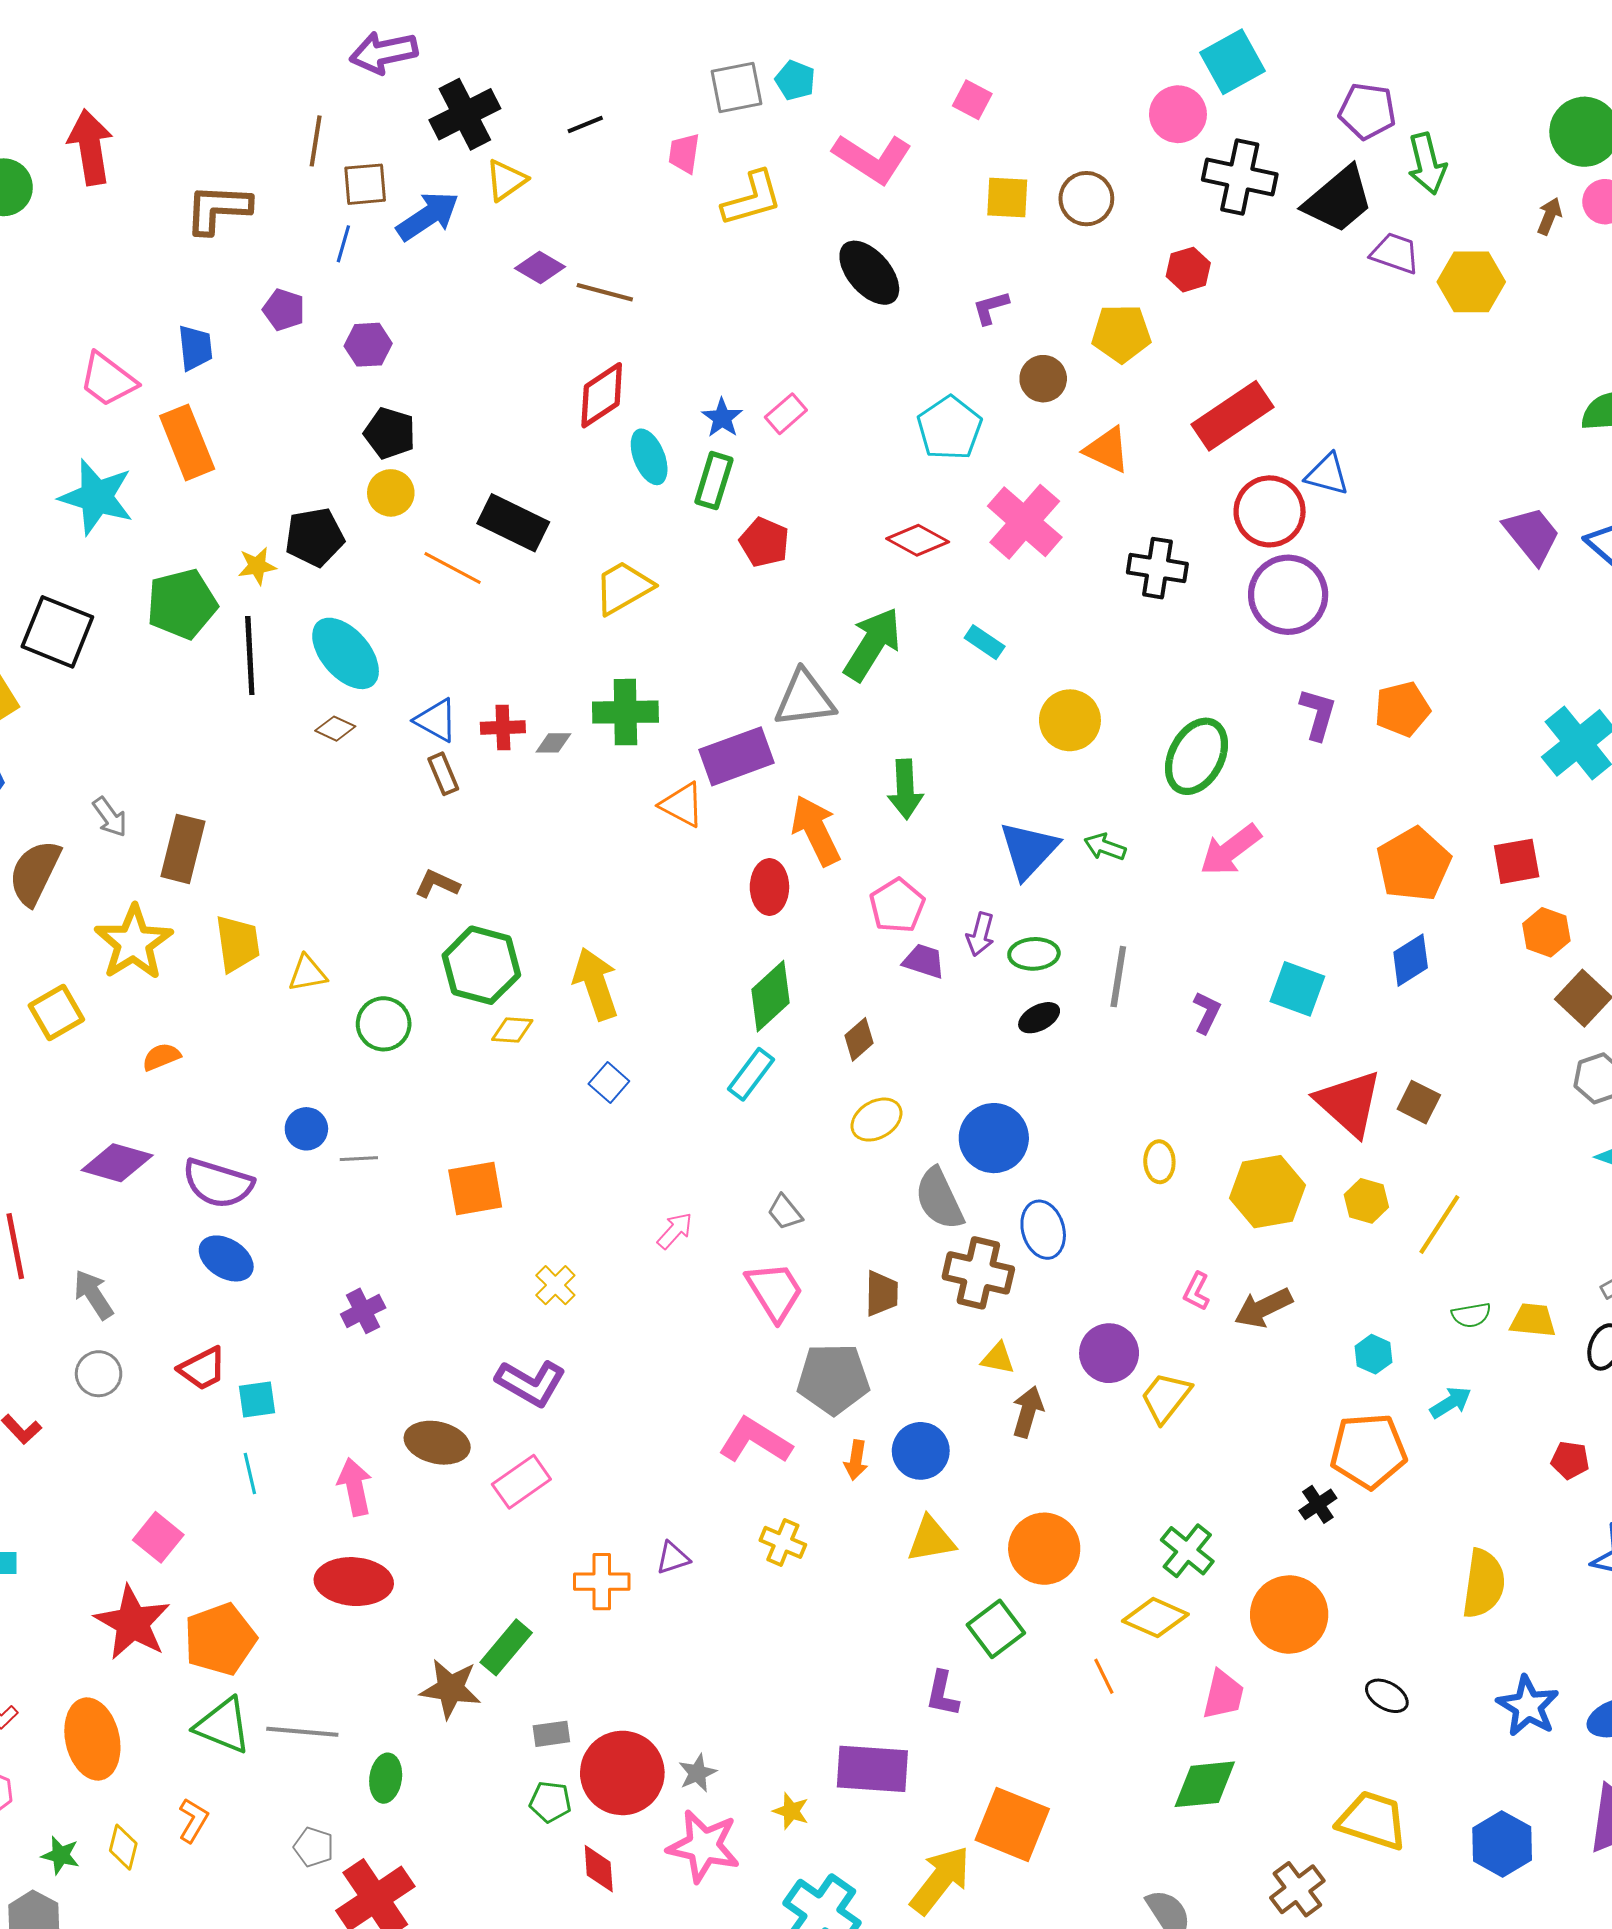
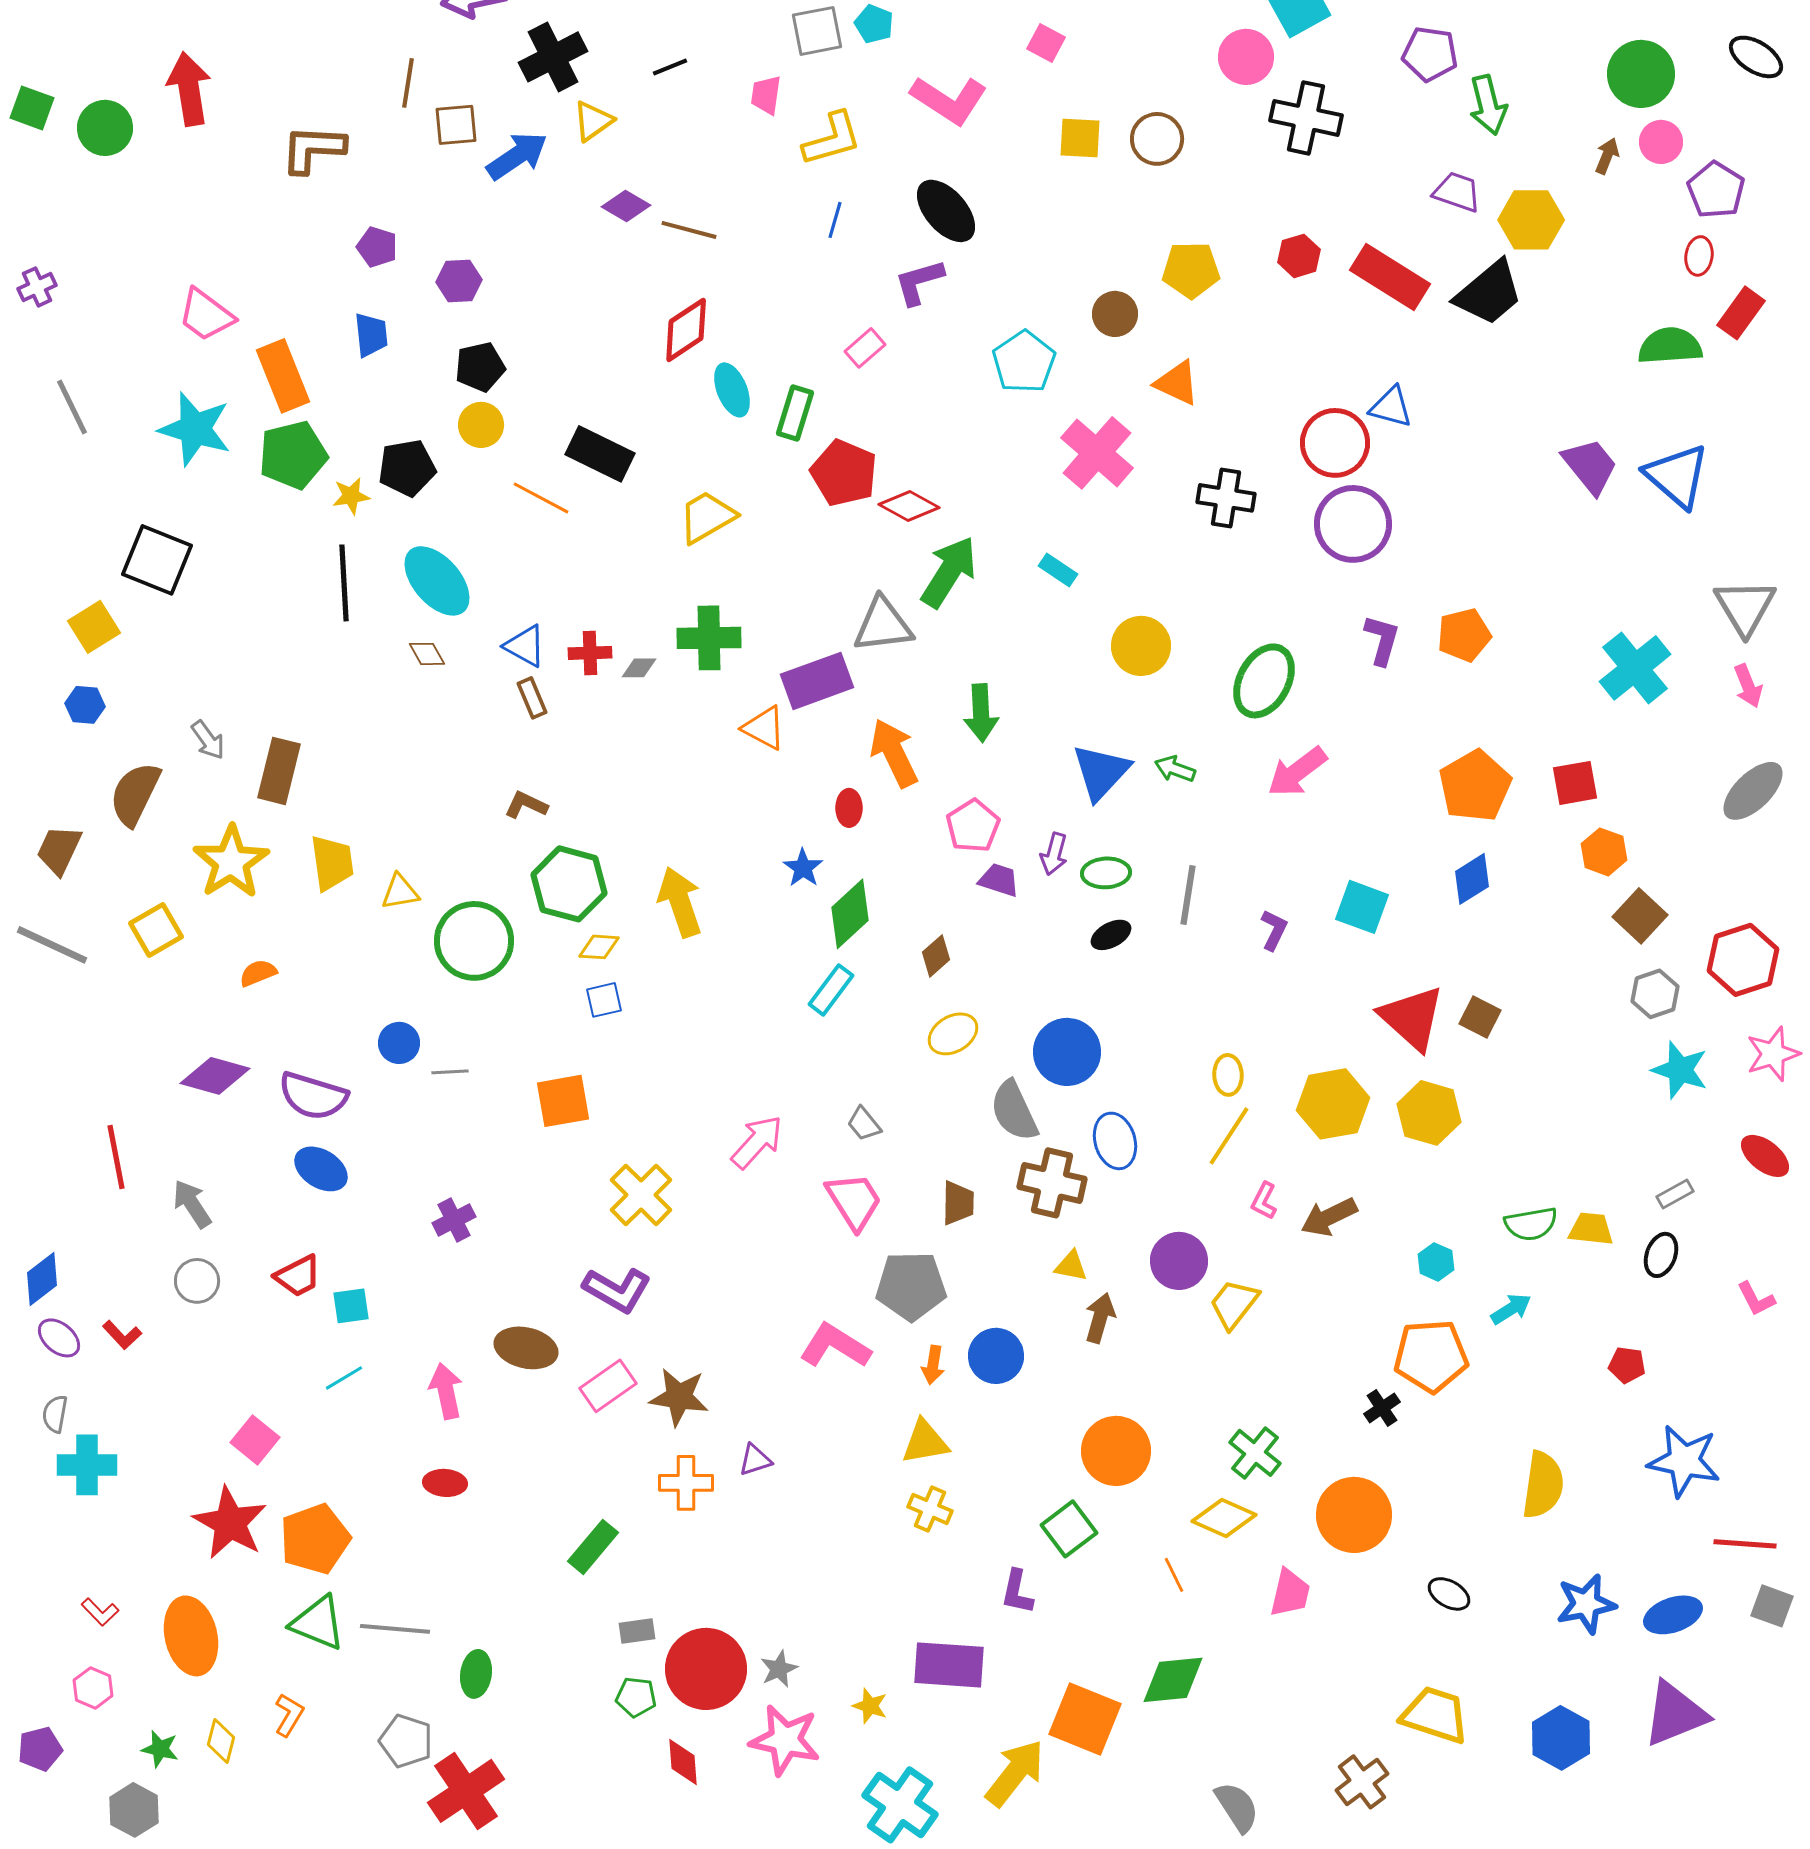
black trapezoid: (1339, 200) -> (1489, 293), moved
blue line: (343, 244) -> (835, 220), moved
red hexagon: (1188, 270) -> (1299, 256), moved
purple L-shape: (991, 308) -> (919, 282), moved, size x1.4
blue trapezoid: (195, 348) -> (371, 335), moved
red rectangle: (1233, 416) -> (1390, 277), moved, turned 66
blue star: (722, 418) -> (803, 868), moved
black pentagon: (390, 433) -> (480, 367), turned -30
red diamond: (918, 540) -> (909, 506), moved
red pentagon: (764, 542) -> (844, 473), size x1.4
green pentagon: (182, 604) -> (293, 455), moved
brown diamond: (335, 729) -> (427, 654), turned 36
red ellipse: (769, 887) -> (849, 808), size x0.7
green circle: (384, 1024) -> (474, 941), size x1.5
blue square: (609, 1083) -> (604, 1000), moved, turned 36
yellow hexagon: (1366, 1201) -> (1429, 1113), size x1.5
yellow line: (1439, 1225) -> (1229, 1136), moved
pink arrow: (675, 1231) -> (757, 1142), size x1.5
yellow cross: (555, 1285) -> (641, 1195), size x1.6
green semicircle: (1471, 1315) -> (1531, 1224), size x1.4
cyan line: (250, 1474) -> (344, 1378), turned 72
yellow triangle: (931, 1539) -> (925, 1442), moved
yellow cross: (783, 1542) -> (930, 1509), moved
red ellipse: (354, 1582) -> (445, 1483), size x0.6
brown star: (450, 1689) -> (679, 1397), moved
blue star: (1528, 1706) -> (1586, 1604), turned 30
green diamond: (1205, 1784) -> (1173, 1680), moved
gray pentagon: (314, 1847) -> (406, 1741), size x1.4

